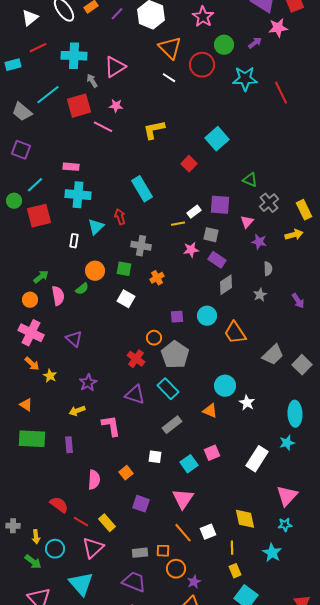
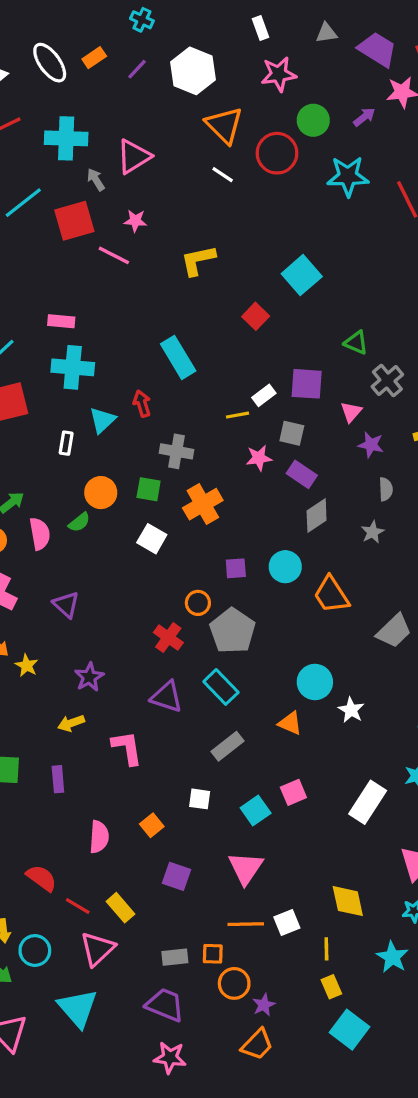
pink star: (203, 17) -> (279, 74), turned 30
orange cross: (157, 278) -> (203, 504), size x1.6
orange line: (183, 533) -> (246, 924), turned -50

